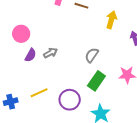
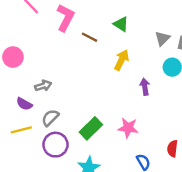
purple semicircle: (31, 55) -> (24, 104), moved, turned 80
gray semicircle: (92, 55) -> (50, 118), moved

